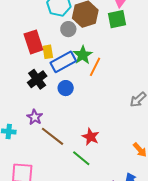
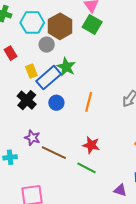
green square: (117, 19) -> (92, 24), turned -36
red rectangle: (33, 42) -> (10, 53), moved, size x0.6
orange line: (95, 67) -> (89, 102), moved

